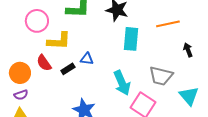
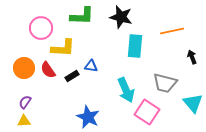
orange circle: (20, 73) -> (24, 68), moved
purple semicircle: (21, 95) -> (25, 102), turned 144

